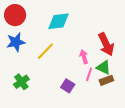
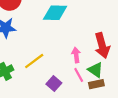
yellow line: (45, 51) -> (34, 61), moved
pink line: (89, 74) -> (79, 75), turned -56

